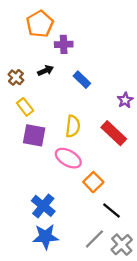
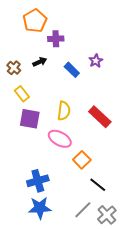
purple star: (125, 100) -> (96, 61), moved
blue cross: (43, 206) -> (38, 181), turned 35

